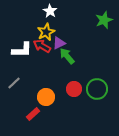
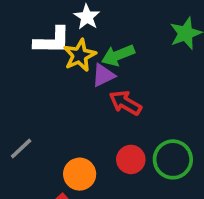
red arrow: (42, 46) -> (125, 103), moved
white L-shape: (22, 50) -> (52, 41), moved
green arrow: (67, 56) -> (118, 55), moved, turned -72

